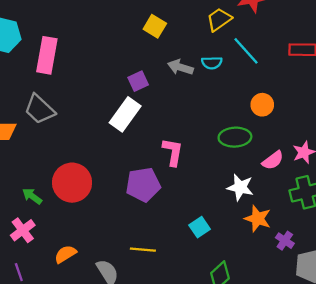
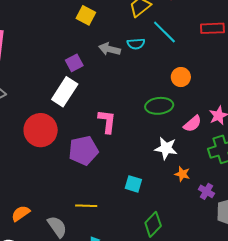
red circle: (72, 183) -> (41, 130), moved
orange star: (258, 219) -> (182, 174), size x0.7
cyan square: (200, 227) -> (133, 184), turned -36

